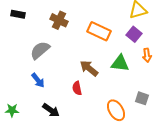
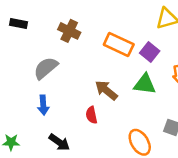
purple square: (134, 34) -> (150, 52), moved
blue arrow: (38, 80) -> (43, 105), turned 35

